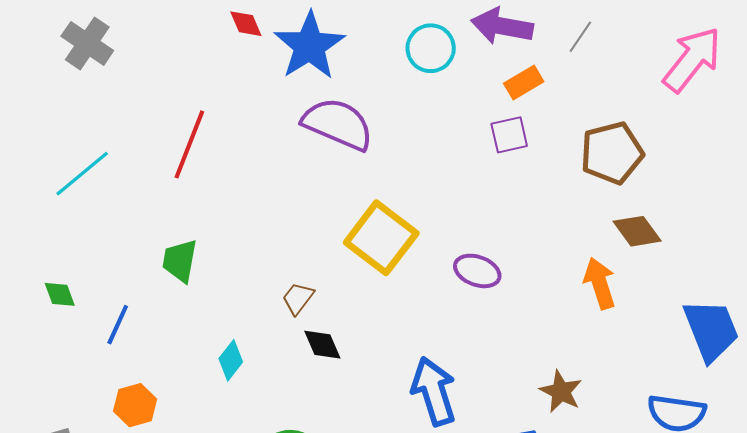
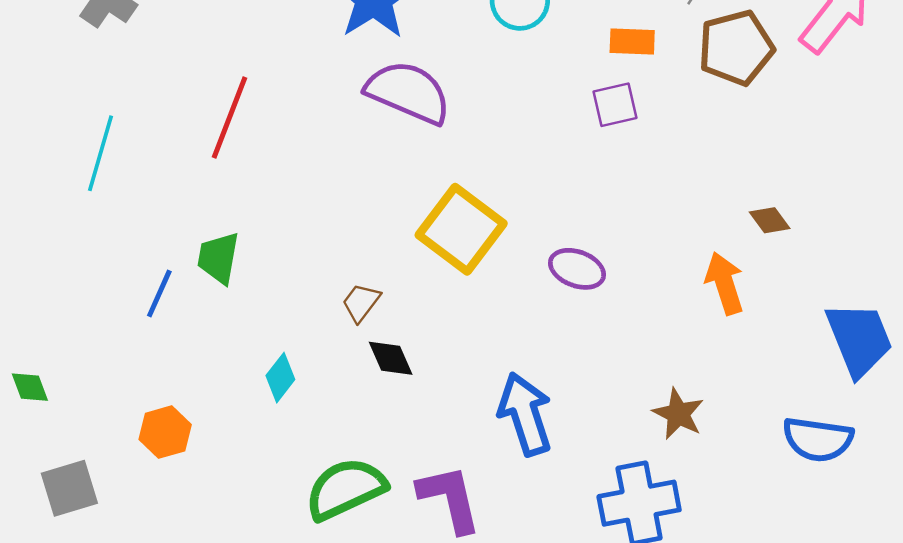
orange rectangle: (524, 82) -> (632, 41), turned 33
brown pentagon: (612, 153) -> (736, 48), moved
cyan line: (82, 174) -> (100, 153), turned -34
brown diamond: (637, 231) -> (770, 220), size x0.7
green diamond: (60, 294) -> (30, 387), moved
blue line: (118, 325) -> (159, 294), moved

